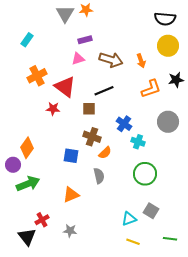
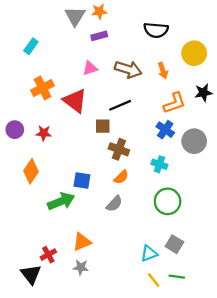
black semicircle: (165, 19) -> (156, 30), moved
purple rectangle: (85, 40) -> (99, 36), moved
red star: (53, 109) -> (44, 133), moved
blue cross: (124, 124) -> (165, 130), moved
brown cross: (92, 137) -> (119, 149), moved
purple circle: (13, 165) -> (15, 130), moved
gray semicircle: (99, 176) -> (114, 204), turned 56
green arrow: (28, 184) -> (61, 201), moved
orange triangle: (71, 195) -> (82, 242), moved
green line: (170, 239) -> (177, 277), moved
yellow line: (133, 242) -> (154, 280), turned 32

